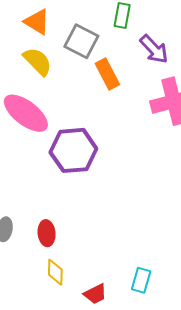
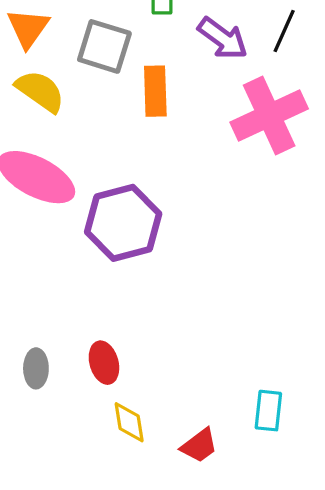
orange triangle: (37, 22) -> (28, 28), turned 44
orange rectangle: (107, 74) -> (155, 91), turned 36

